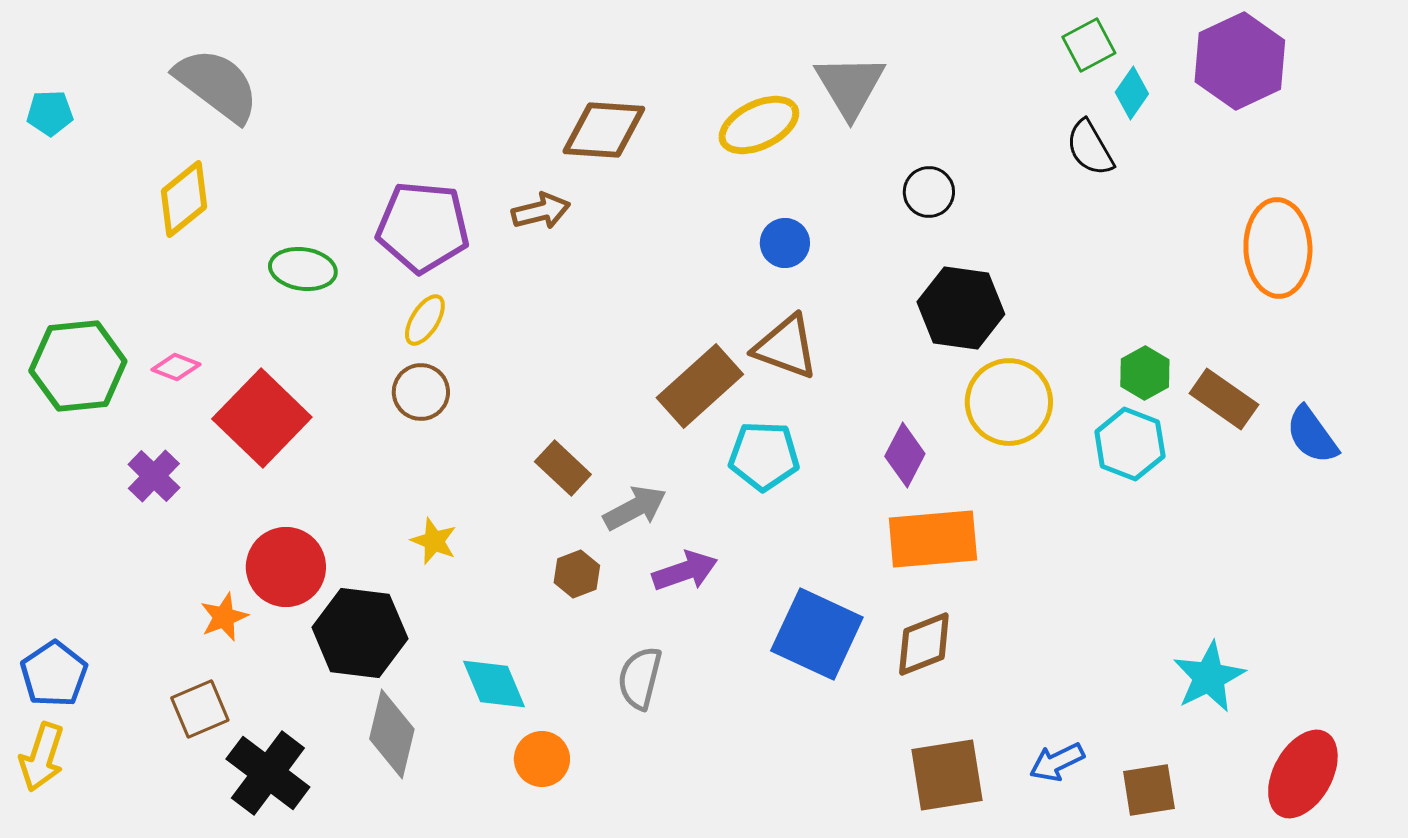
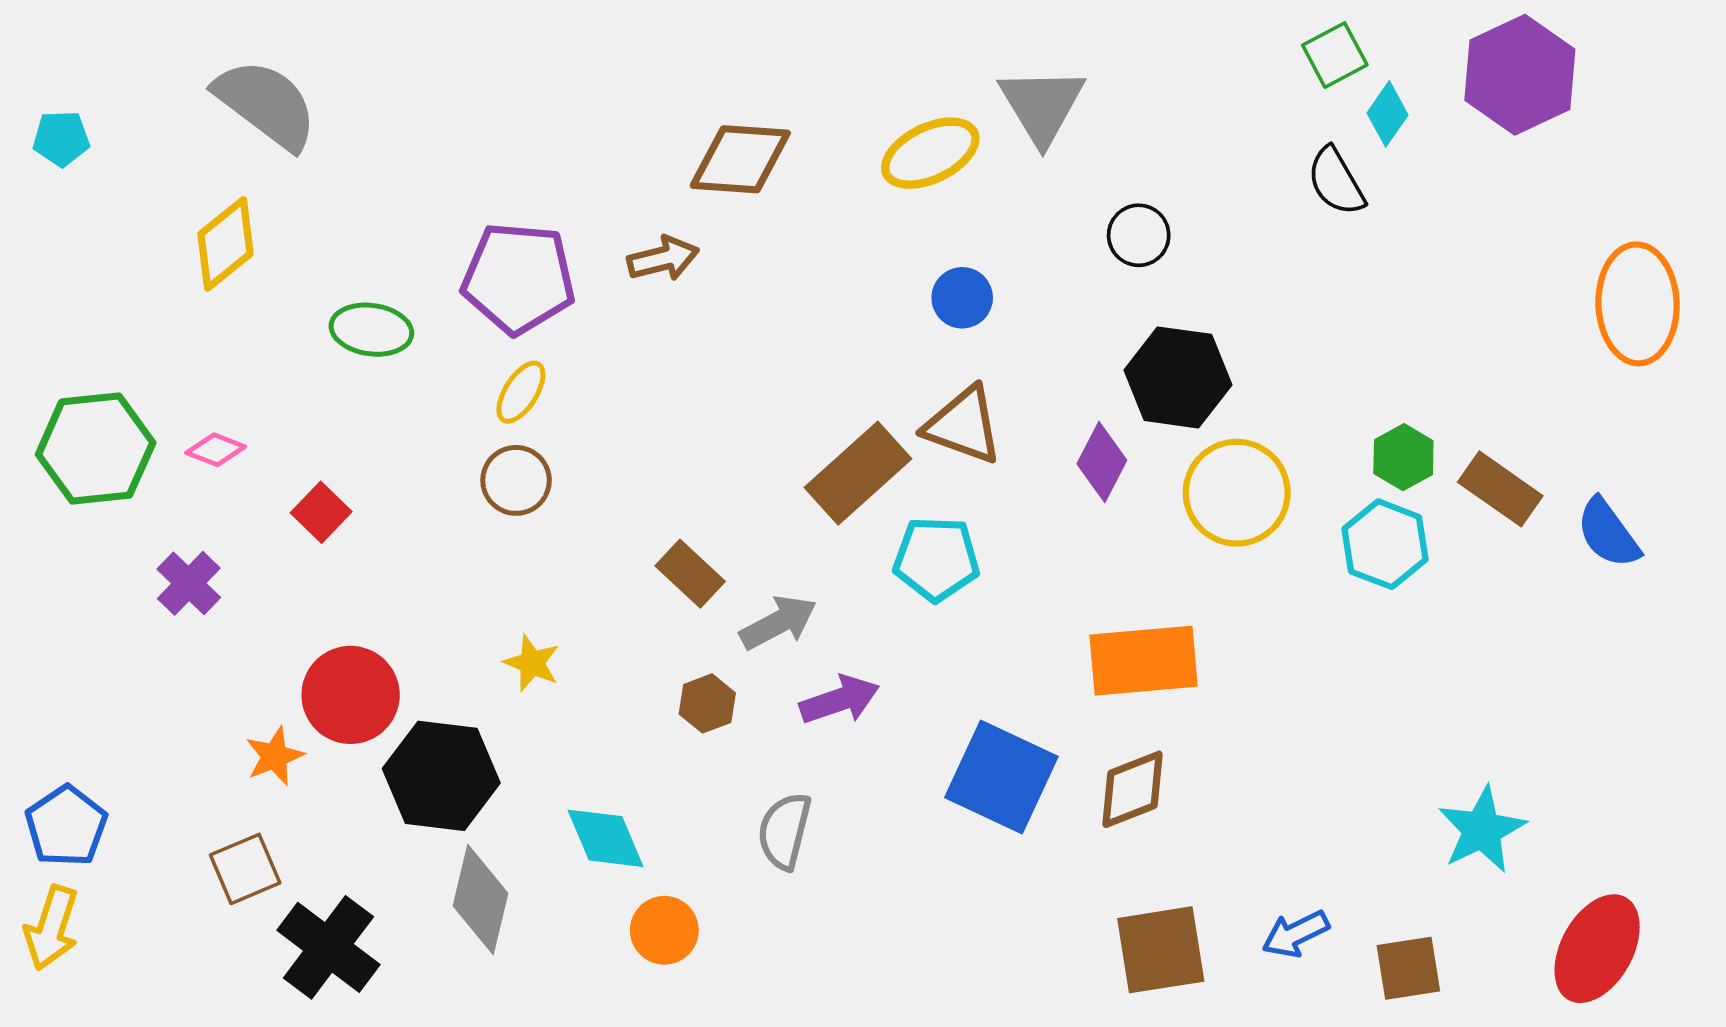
orange ellipse: (1278, 248) -> (1638, 304), moved
red square: (262, 418) -> (321, 512), size x0.5
purple diamond: (905, 455) -> (1102, 462), moved

